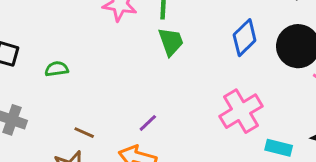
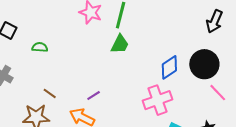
blue diamond: (245, 38) -> (169, 67), moved
green trapezoid: (171, 42) -> (120, 44), turned 35

